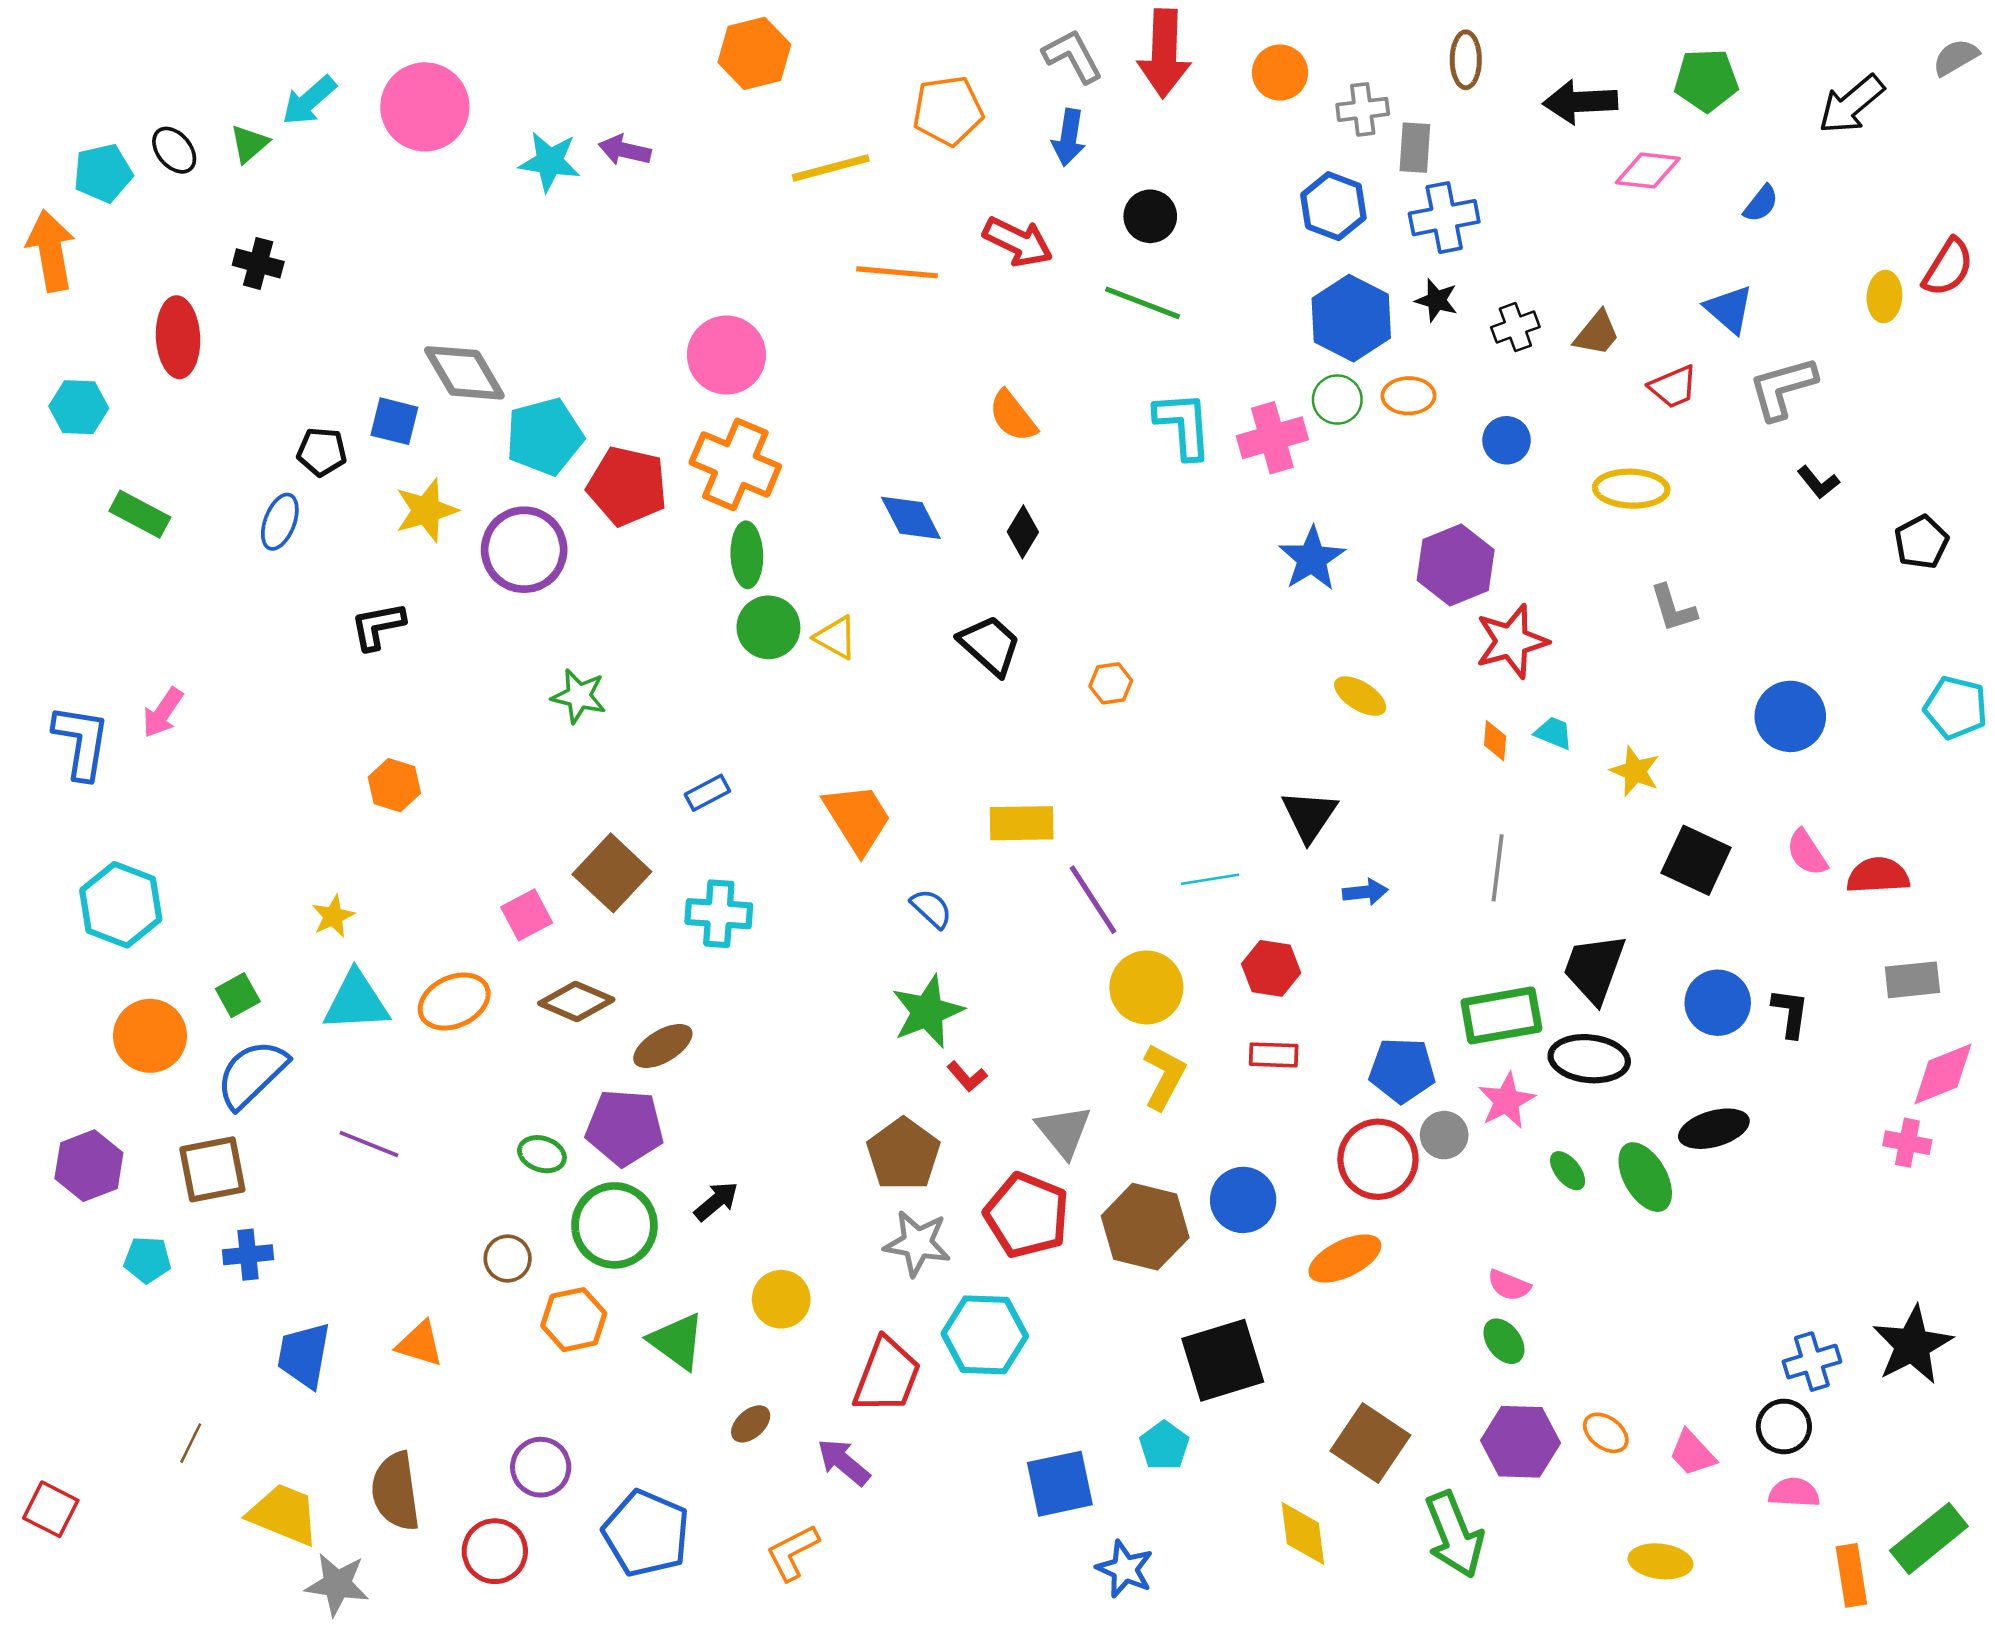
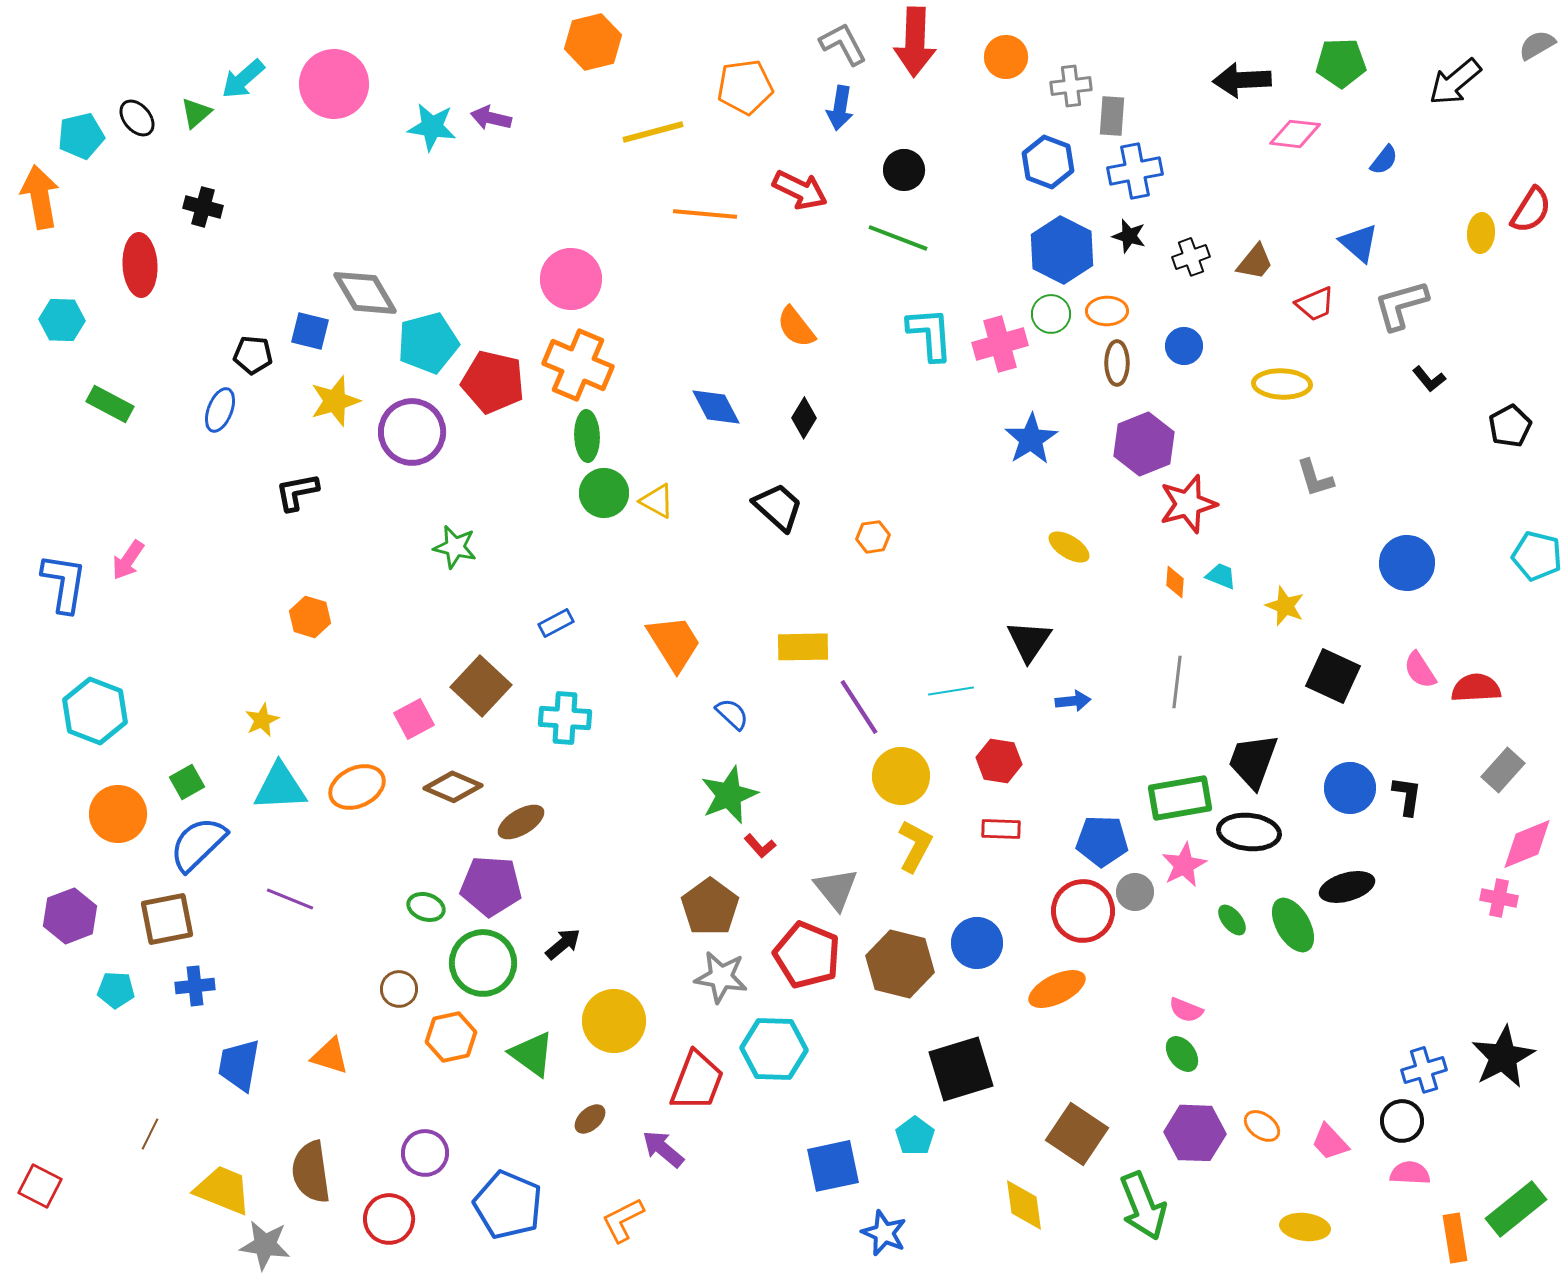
brown ellipse: (1466, 60) -> (1117, 363), moved
gray rectangle: (1912, 980) -> (1503, 770), turned -42
yellow circle: (781, 1299) -> (614, 1021), size x1.4

